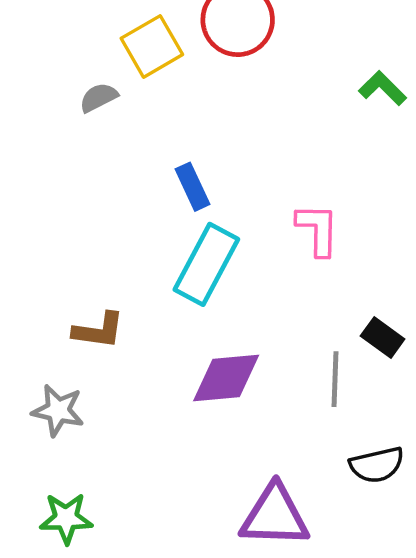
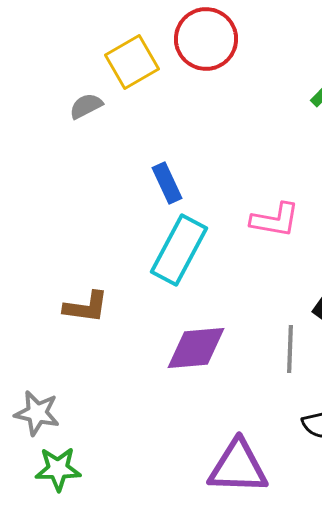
pink L-shape: (318, 230) -> (275, 220), turned 99
gray star: (58, 410) -> (37, 413), moved

